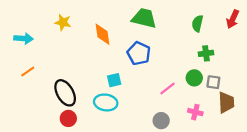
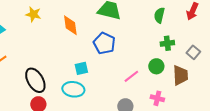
gray square: (213, 82) -> (193, 52), moved, turned 32
brown trapezoid: (226, 102) -> (180, 75), moved

